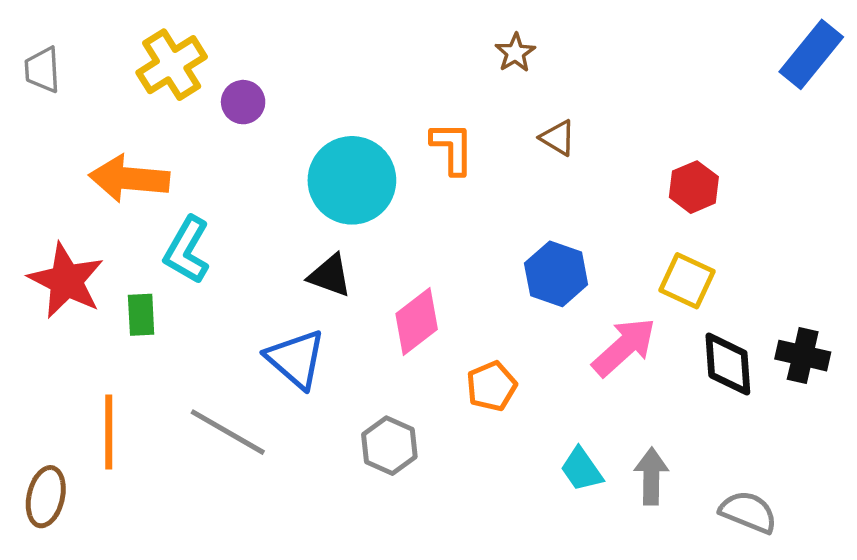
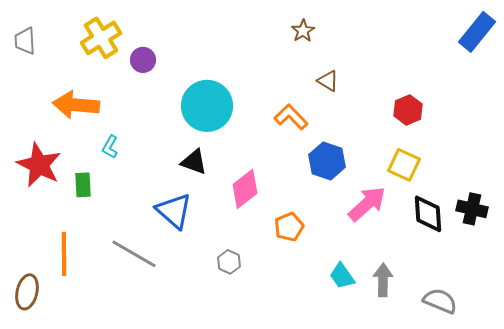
orange L-shape: (452, 148) -> (291, 117), moved, turned -44
cyan L-shape: (187, 250) -> (110, 147), size x0.6
gray hexagon: (389, 446) -> (229, 262), size x0.7

